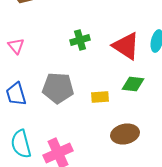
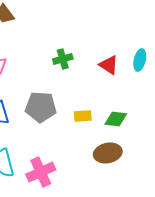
red triangle: (126, 46) -> (109, 65), size x0.7
green diamond: (133, 84) -> (116, 119), moved

